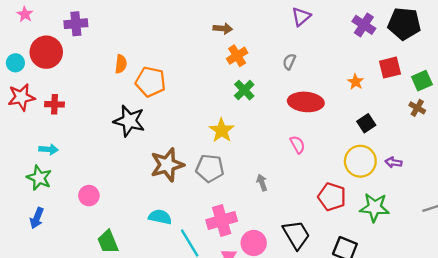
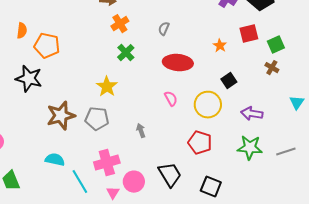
yellow circle: (360, 161) -> (208, 105), moved
purple arrow: (394, 162) -> (252, 114), size x1.5
green star: (375, 207) -> (250, 148), moved

